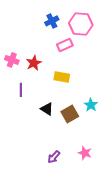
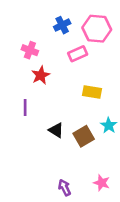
pink cross: (12, 60) -> (30, 50), moved
yellow rectangle: (62, 77) -> (92, 92), moved
purple arrow: (54, 157) -> (65, 188), turned 112

